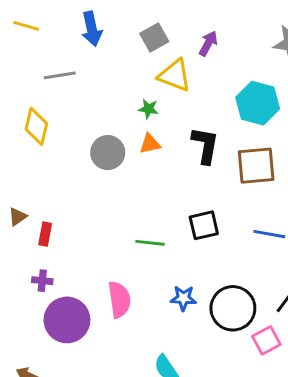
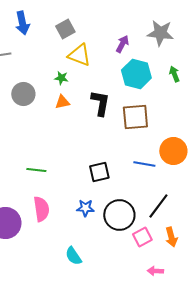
purple arrow: (208, 43) -> (122, 44), moved
gray circle: (108, 153) -> (23, 94), moved
black square: (204, 225) -> (99, 172), moved
green line: (150, 243) -> (36, 170), moved

